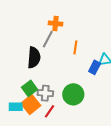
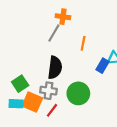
black semicircle: (34, 58) -> (55, 68), moved
green square: (30, 88) -> (20, 84), moved
orange square: (31, 104) -> (32, 102), turned -30

